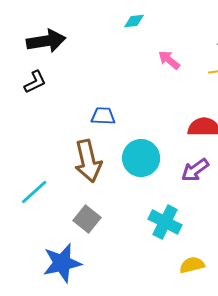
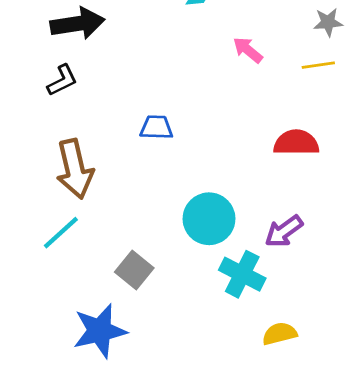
cyan circle: (141, 158) -> (209, 219), moved
brown arrow: (88, 161) -> (75, 169), moved
purple arrow: (195, 170) -> (284, 231), moved

